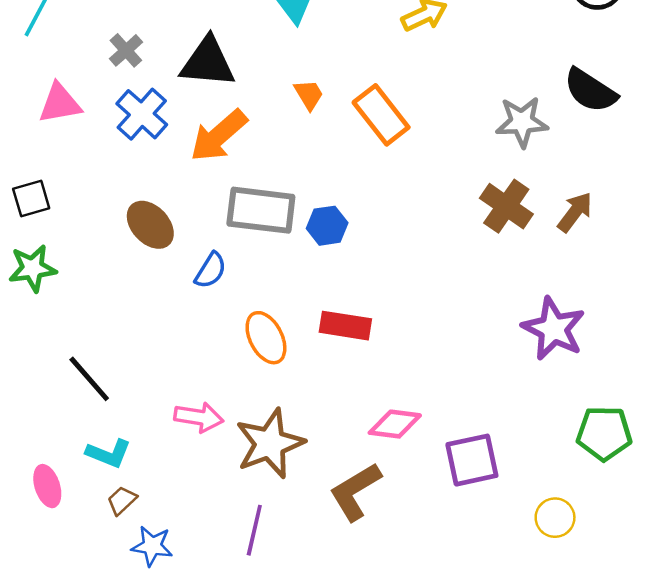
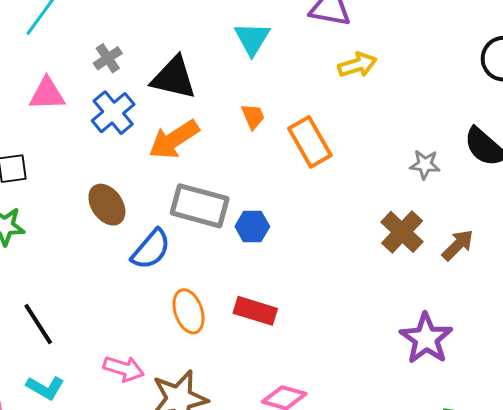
gray star: (522, 122) -> (425, 165), size x0.7
blue semicircle: (211, 270) -> (151, 249), size x1.4

